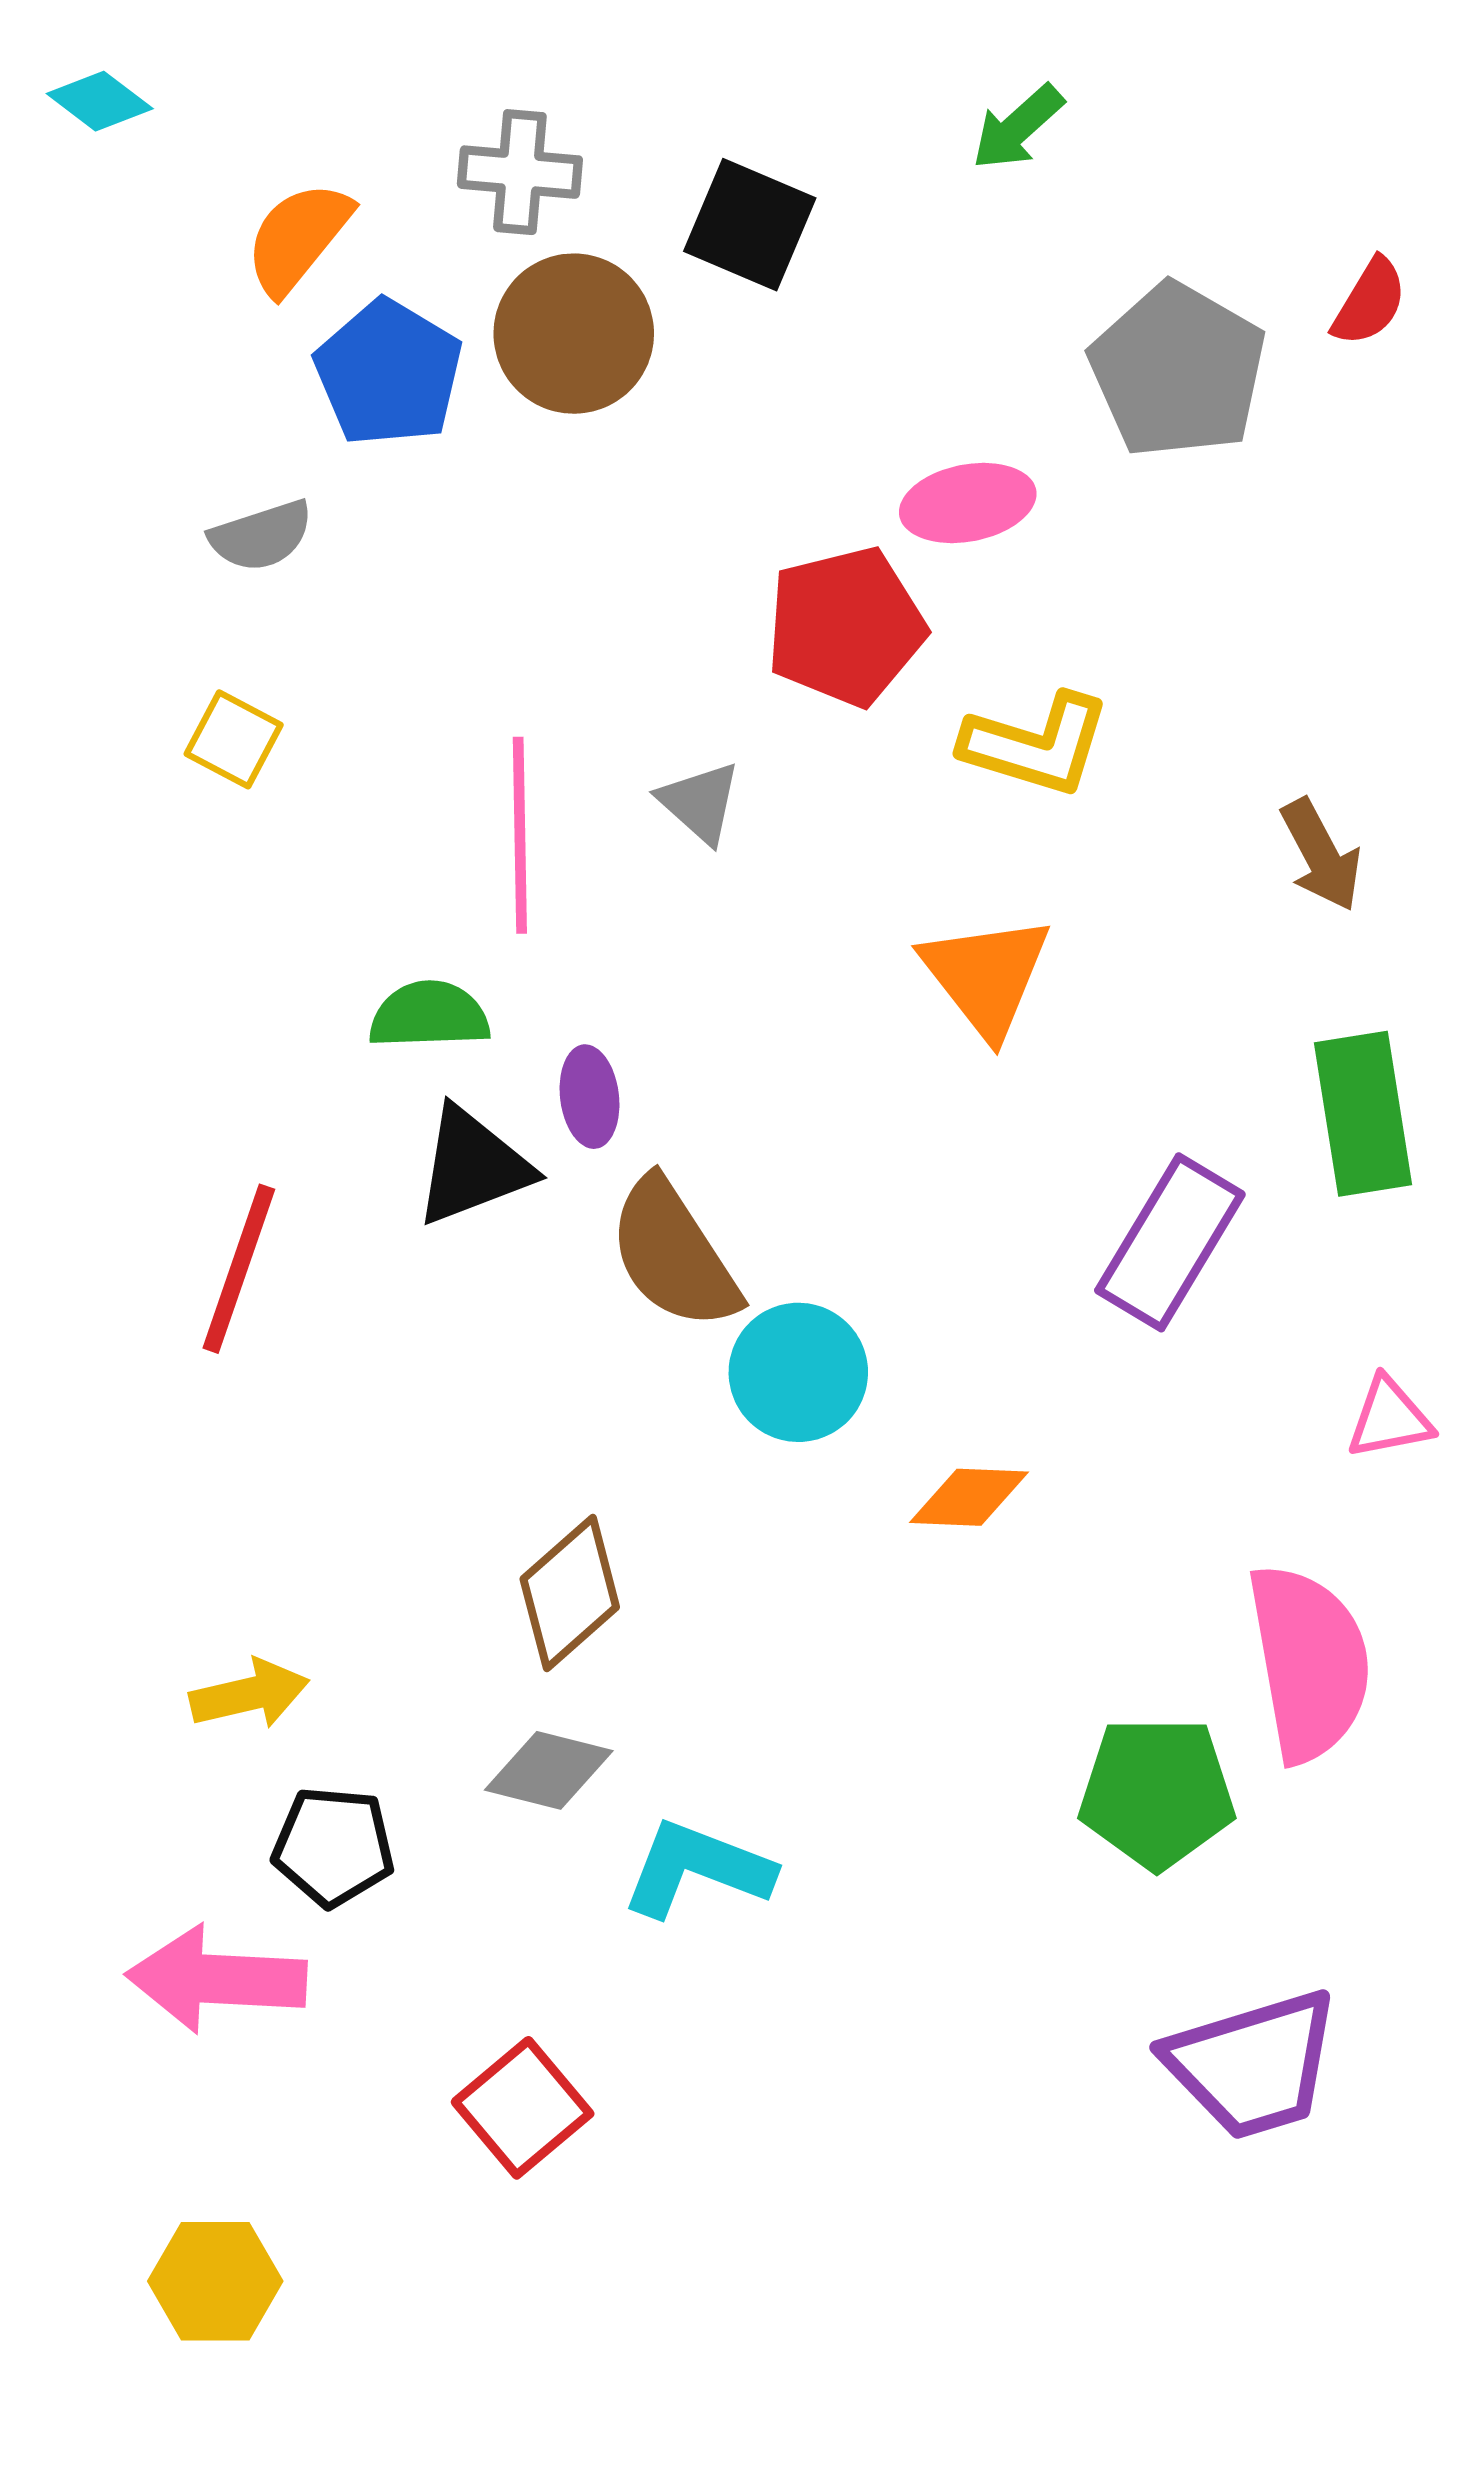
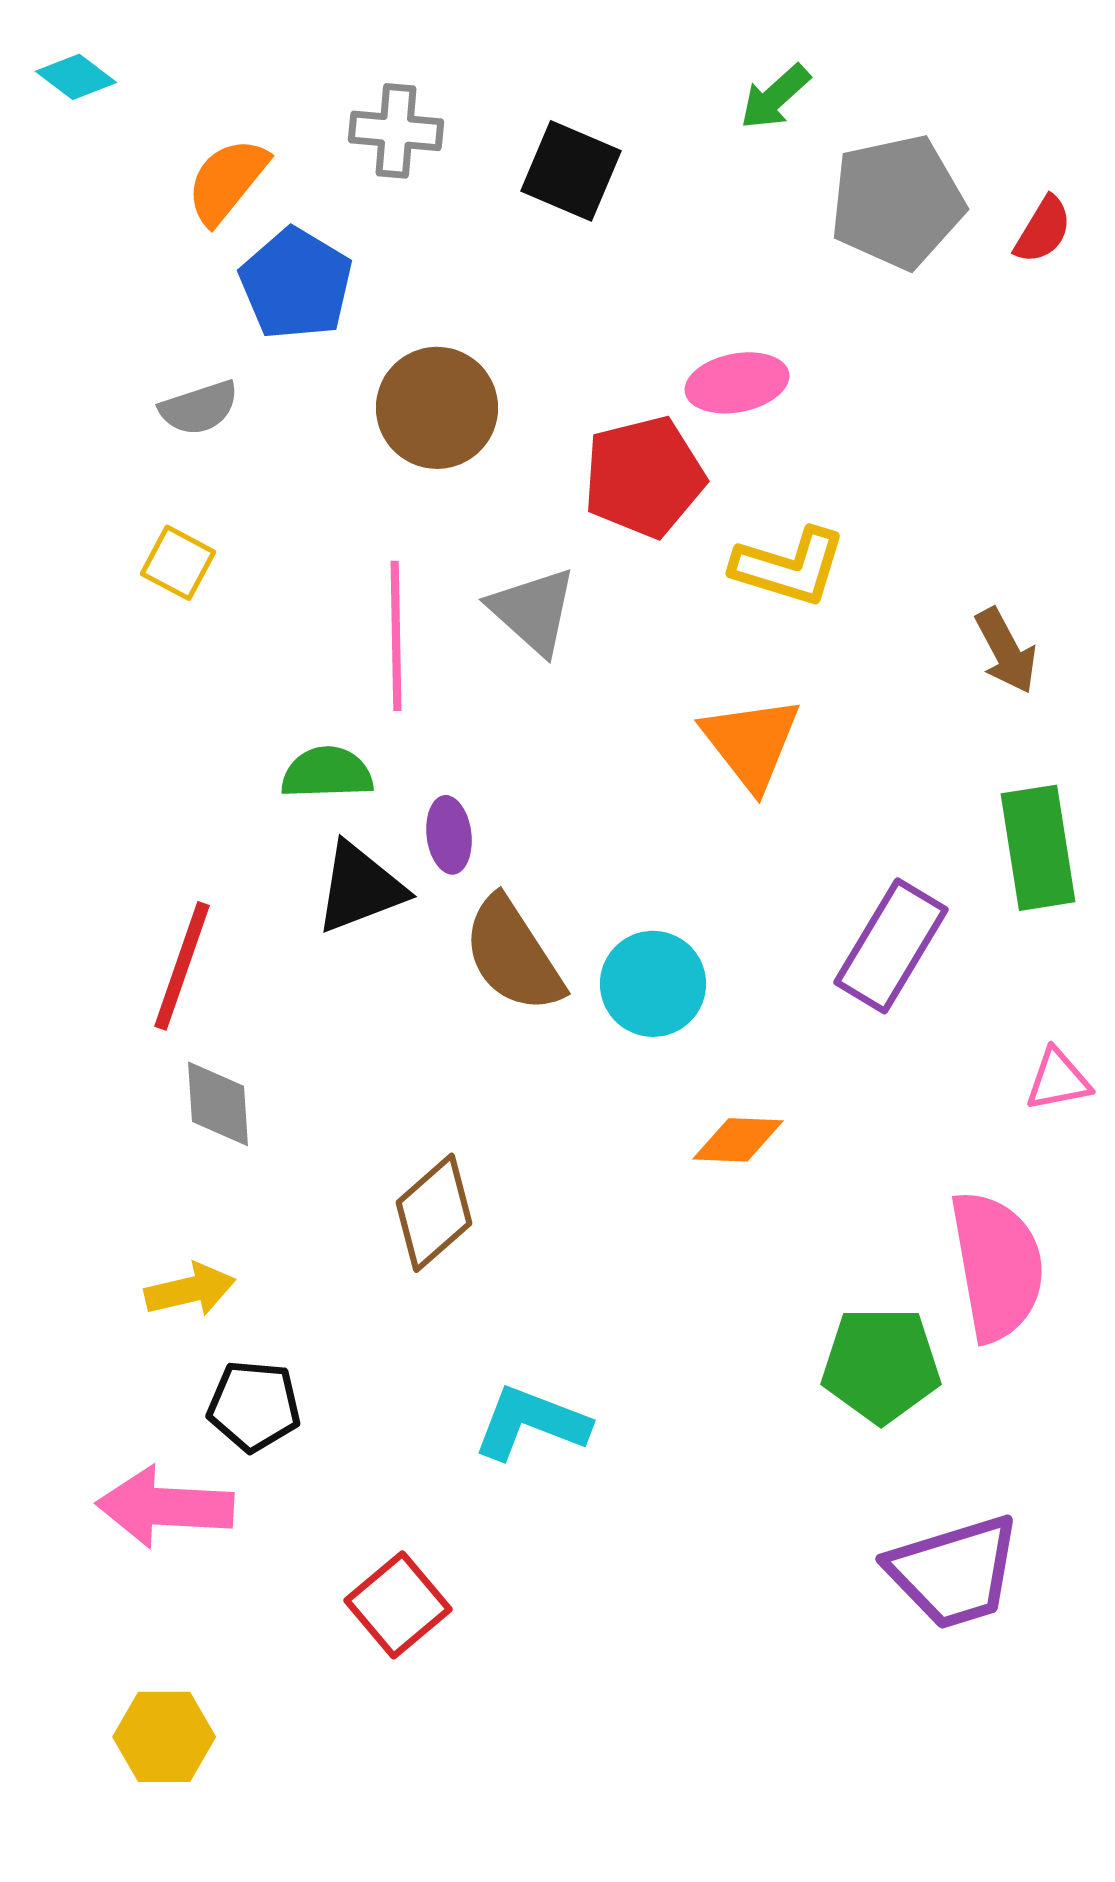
brown circle: (574, 334) -> (437, 408), moved
gray pentagon: (1178, 370) -> (897, 202), moved, turned 30
gray triangle: (700, 802) -> (533, 611), size x1.4
cyan circle: (798, 1372) -> (653, 984), moved
gray diamond: (549, 1770) -> (218, 1104), moved, turned 72

